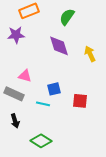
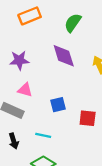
purple star: (16, 35) -> (19, 60), moved
cyan line: (43, 104) -> (43, 135), moved

